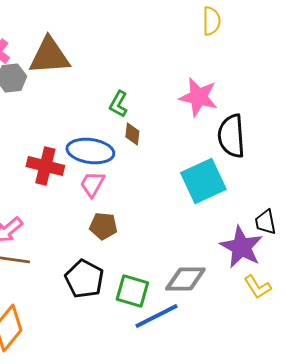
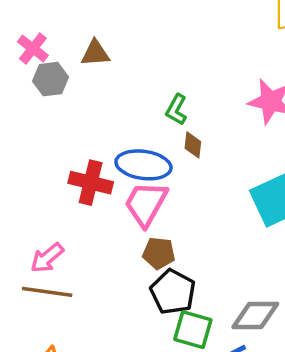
brown triangle: (49, 56) -> (95, 53), size x0.6
pink trapezoid: (92, 184) -> (146, 204), size x1.5
black pentagon: (84, 279) -> (173, 292), moved

